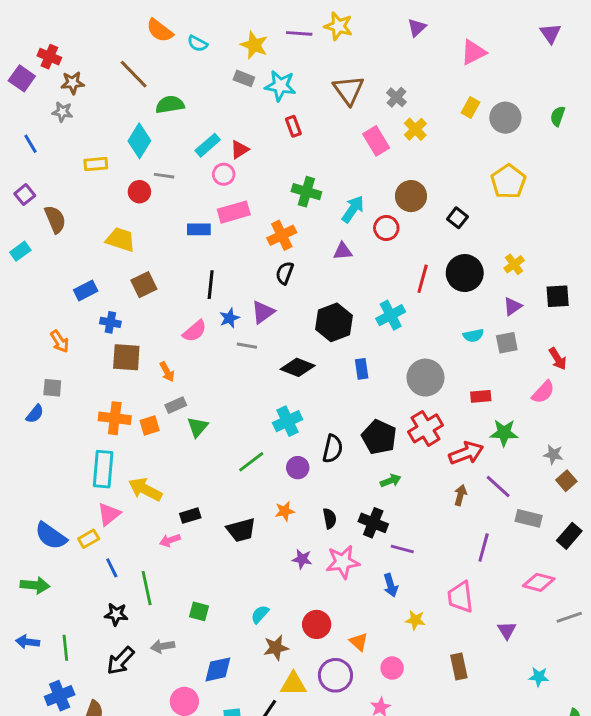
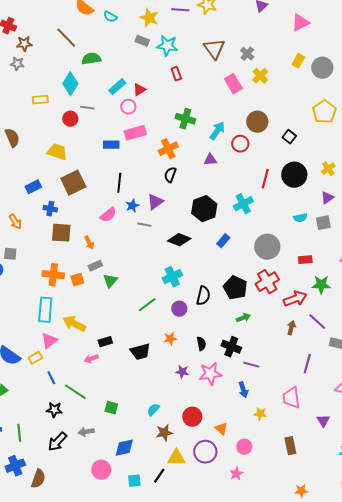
brown square: (144, 285) -> (73, 183), size x1.4
blue rectangle: (362, 369) -> (223, 241), turned 48
green line: (147, 588) -> (75, 392), turned -45

